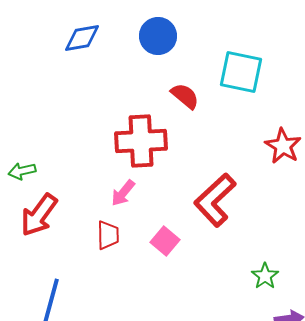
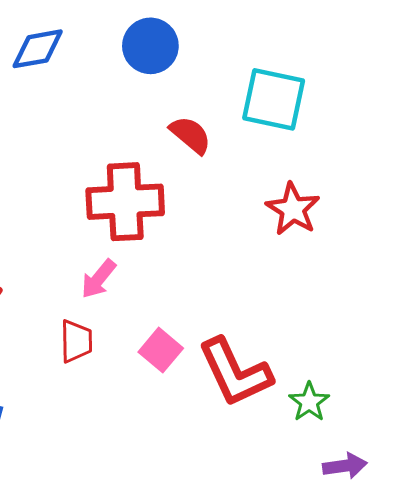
red star: (283, 146) -> (293, 209), moved
red L-shape: (215, 200) -> (235, 372), moved, turned -72

